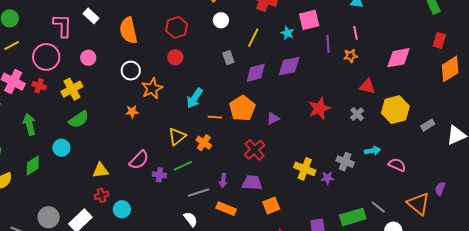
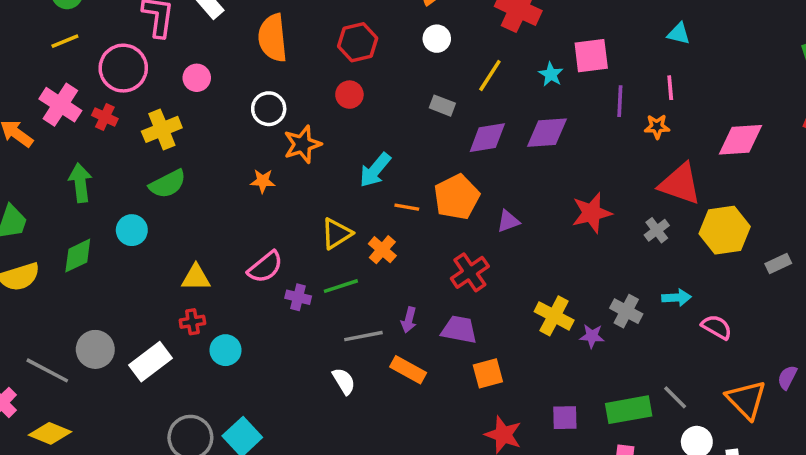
gray rectangle: (228, 58) -> (442, 106), turned -56
red triangle: (367, 86) -> (680, 184), size x1.5

